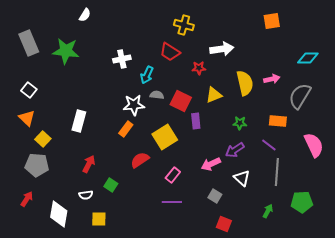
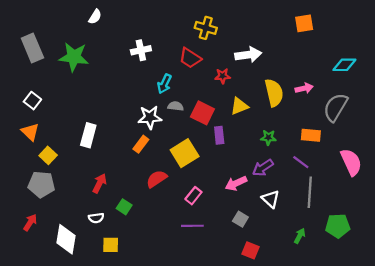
white cross: (122, 59) -> (141, 50), moved

